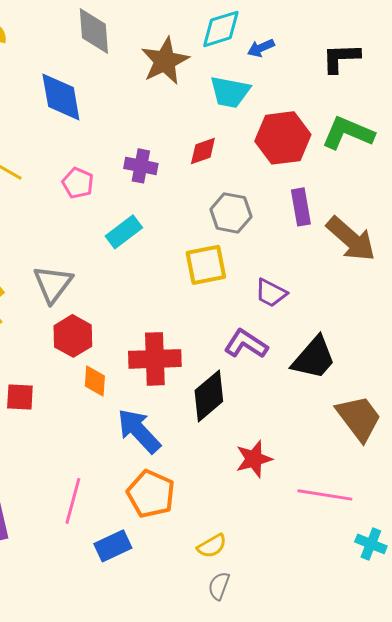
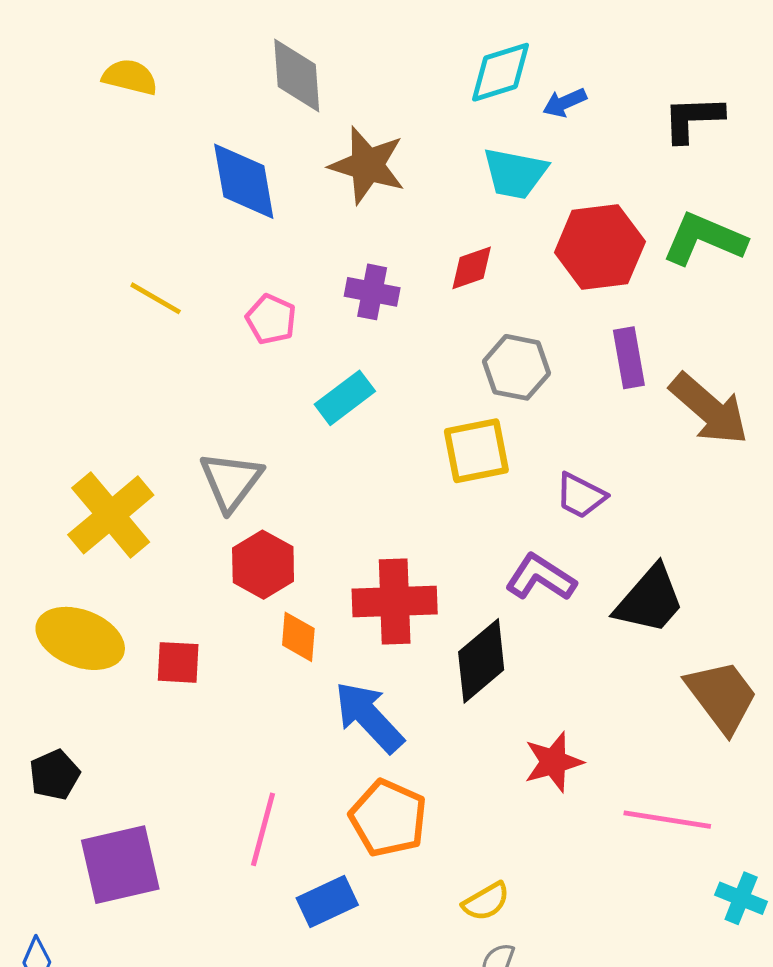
brown star: (165, 61) -> (367, 165), moved, turned -30

